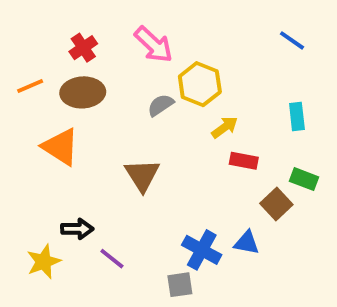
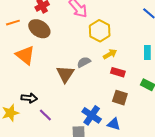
brown ellipse: (83, 92) -> (39, 29), turned 30
gray semicircle: (161, 105) -> (84, 62), moved
brown square: (276, 204) -> (120, 98), moved, turned -35
blue triangle: (247, 243) -> (114, 124), moved

